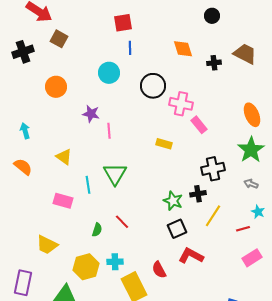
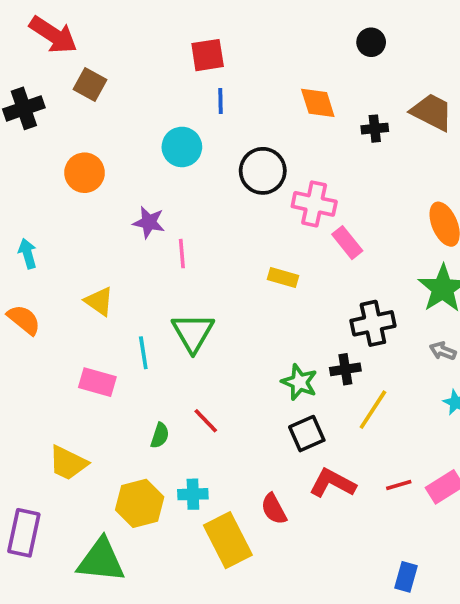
red line: (243, 229) -> (399, 485), moved

